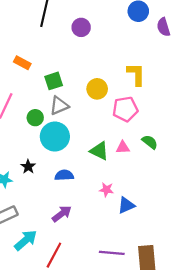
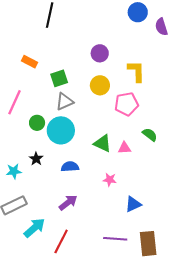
purple circle: (81, 27) -> (100, 53), moved
green circle: (35, 118) -> (37, 123), moved
pink triangle: (123, 147) -> (124, 148), moved
blue triangle: (126, 205) -> (133, 204), moved

